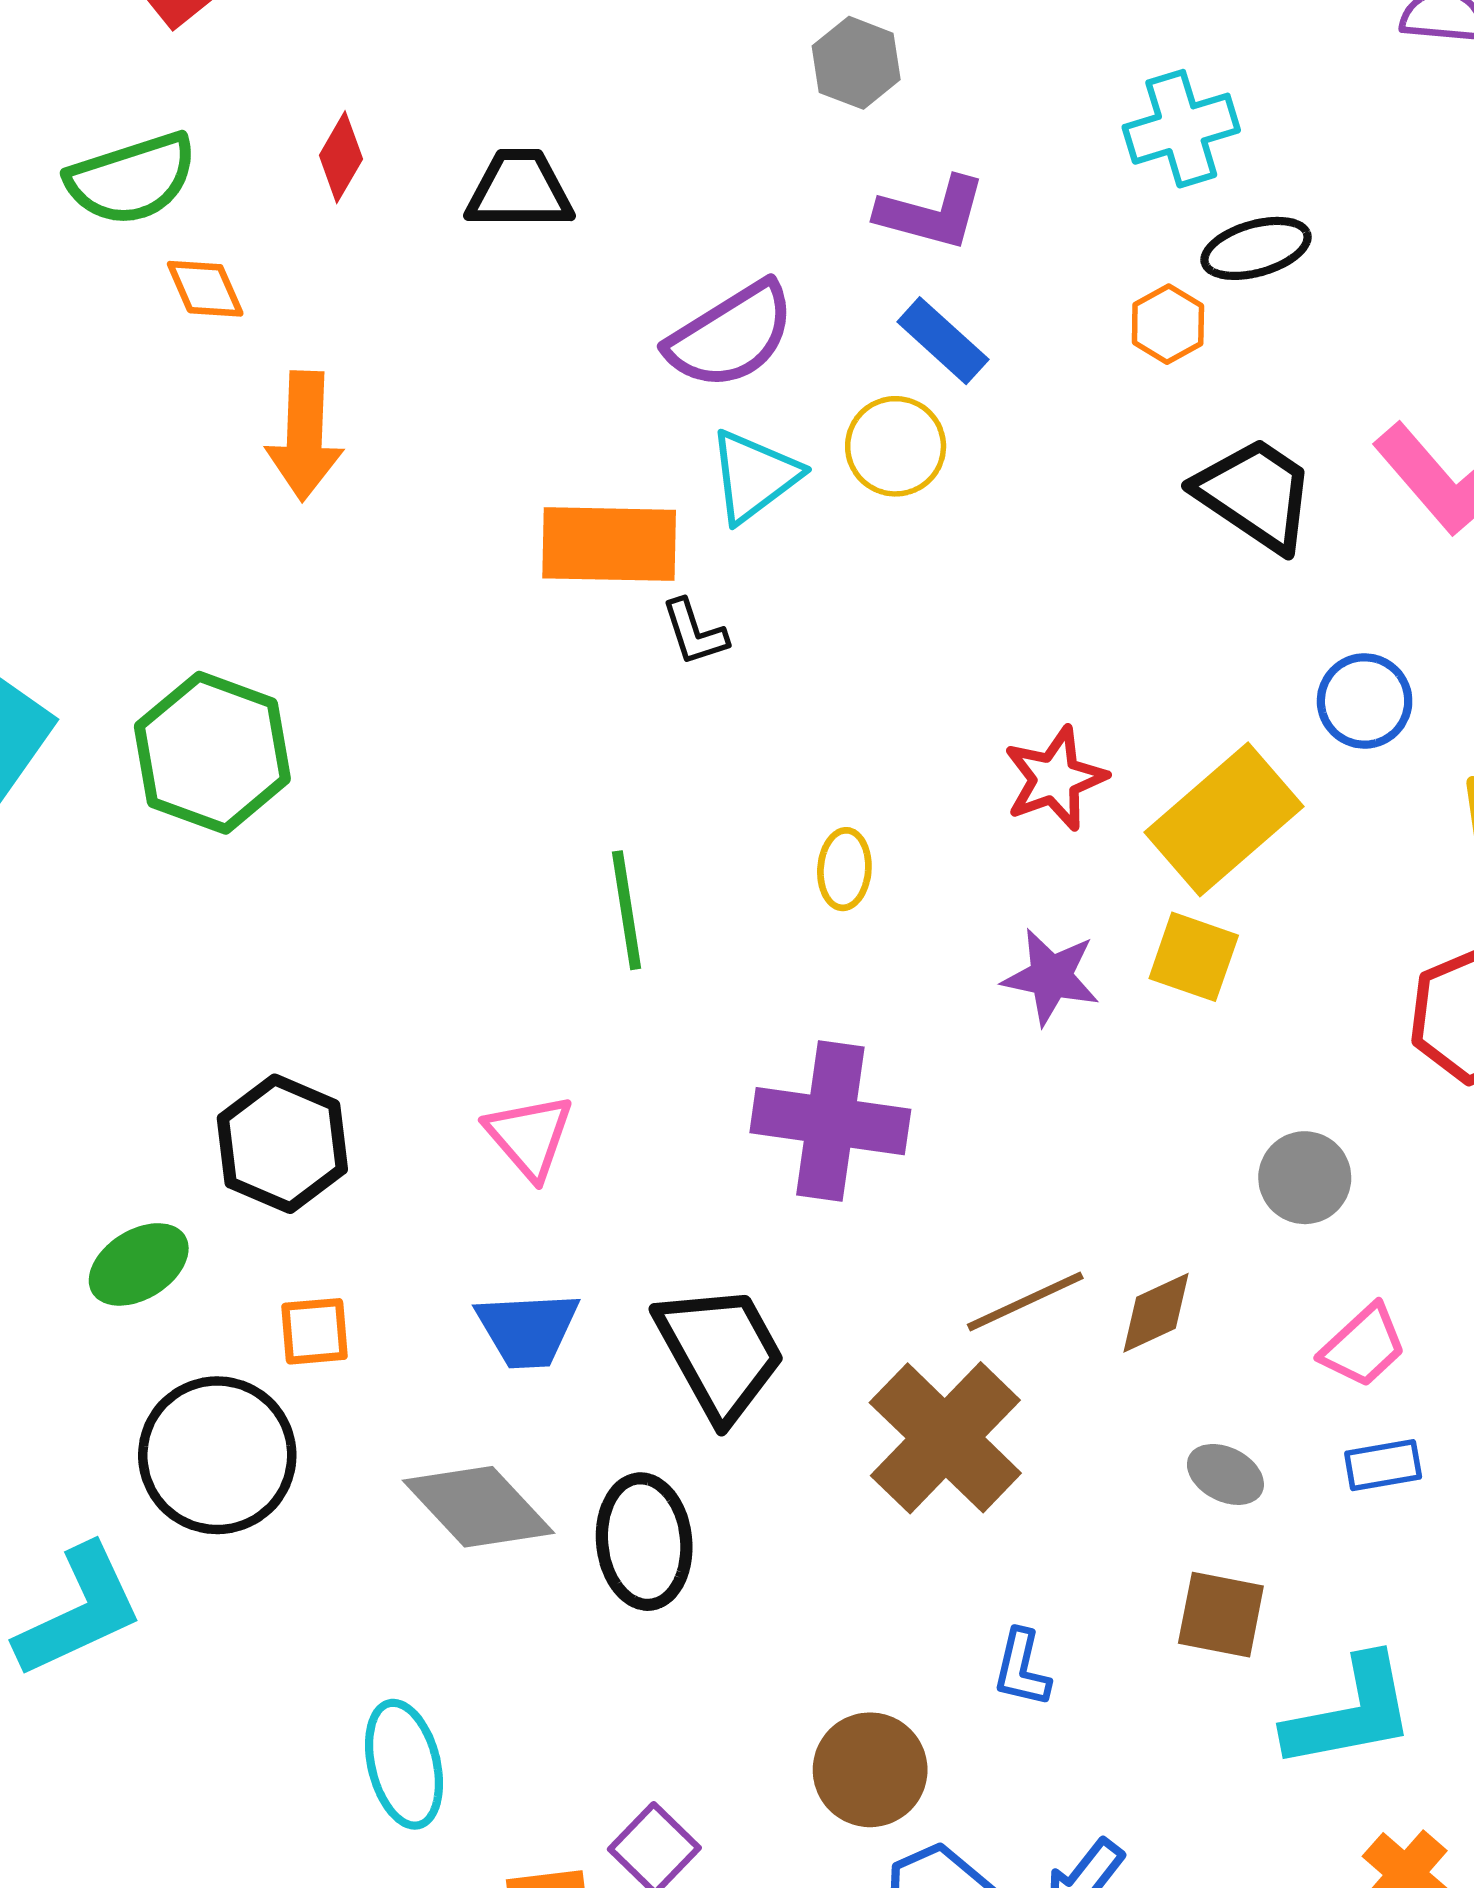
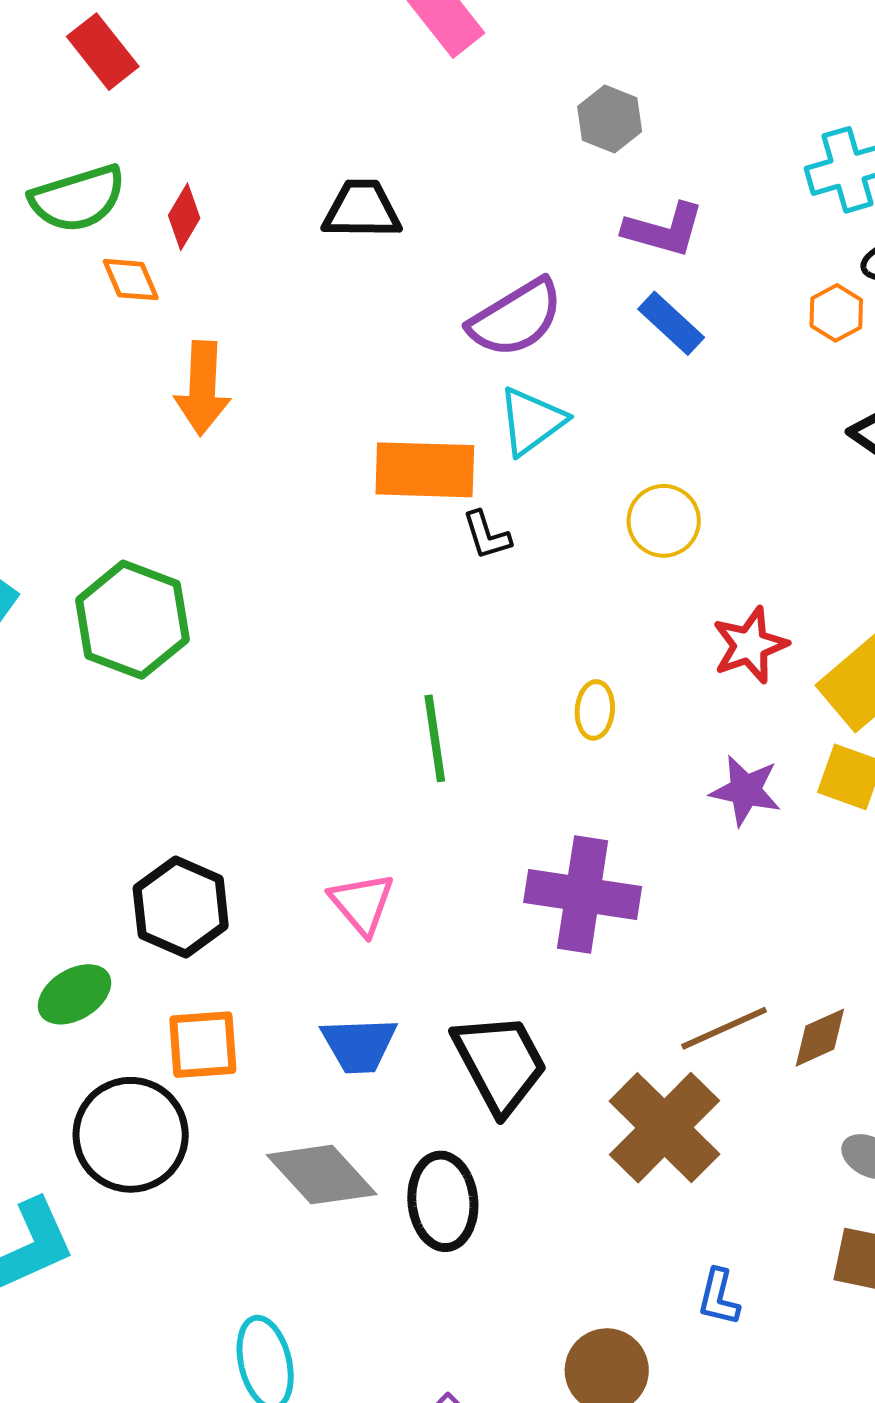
red diamond: (341, 157) -> (184, 217), moved
yellow circle: (896, 446) -> (664, 521), moved
orange square: (314, 1331) -> (203, 1045), size x1.4

